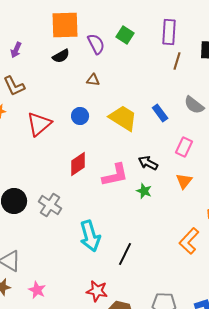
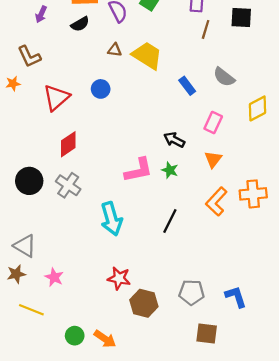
purple arrow: (16, 50) -> (41, 14), moved
yellow trapezoid: (123, 118) -> (147, 55), moved
red diamond: (78, 164) -> (68, 144), moved
pink L-shape: (115, 175) -> (138, 170), moved
orange L-shape: (189, 241) -> (216, 201), moved
black line: (125, 254) -> (170, 221), moved

